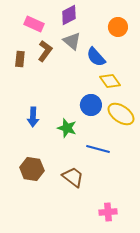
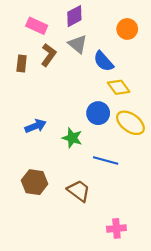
blue arrow: (33, 117) -> (36, 126), turned -114

